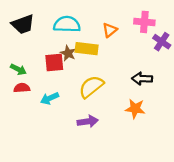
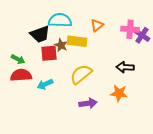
pink cross: (144, 22) -> (130, 29), moved
black trapezoid: (23, 24) -> (40, 34), moved
red semicircle: (22, 88) -> (21, 75), size x1.5
purple arrow: (88, 121) -> (88, 103), moved

